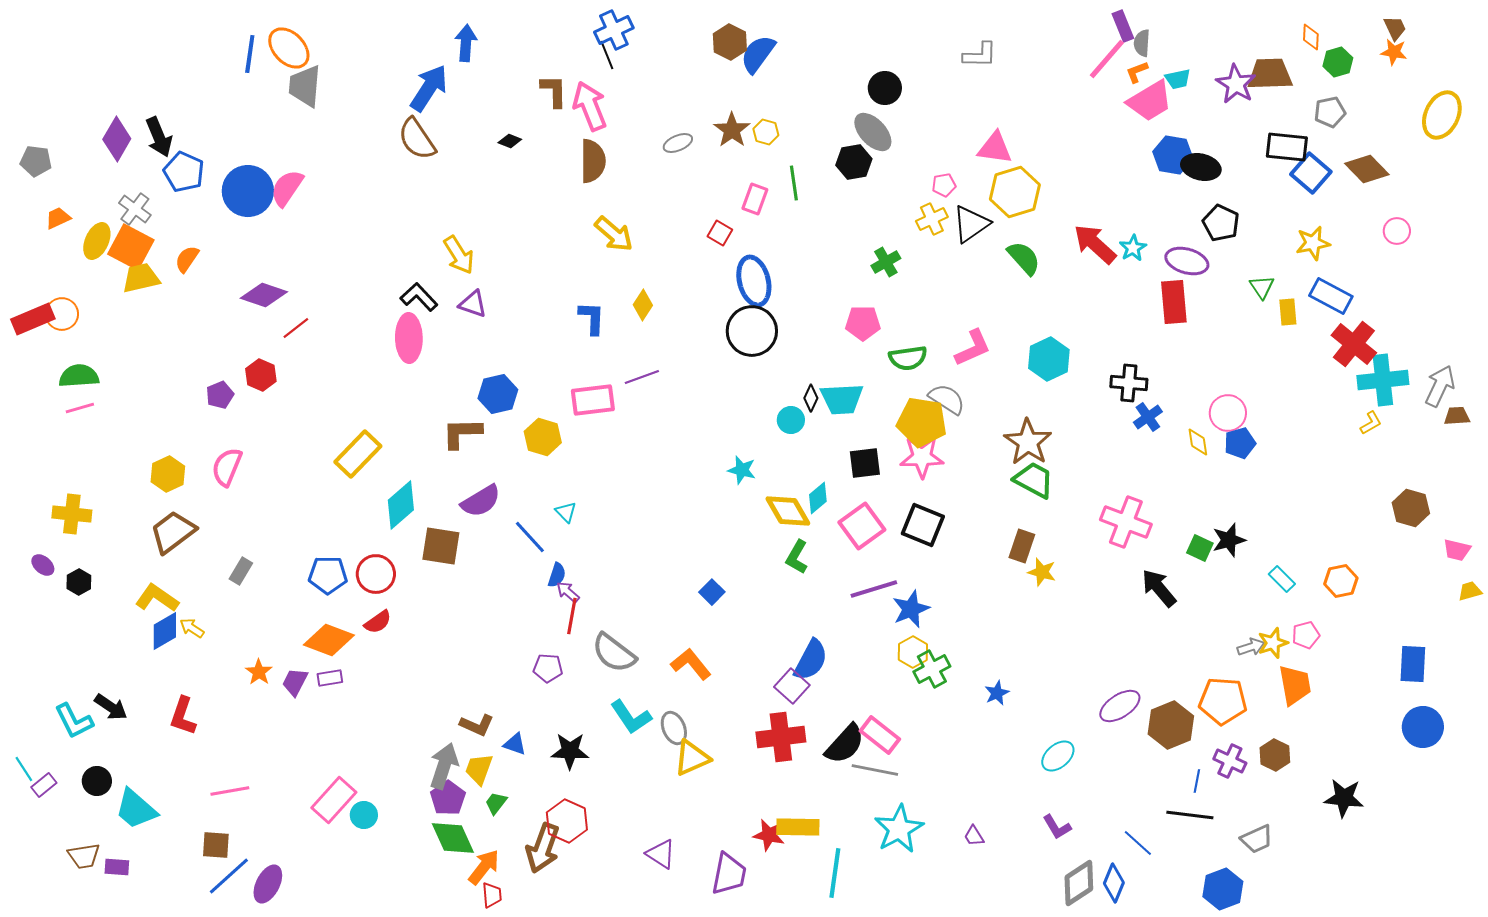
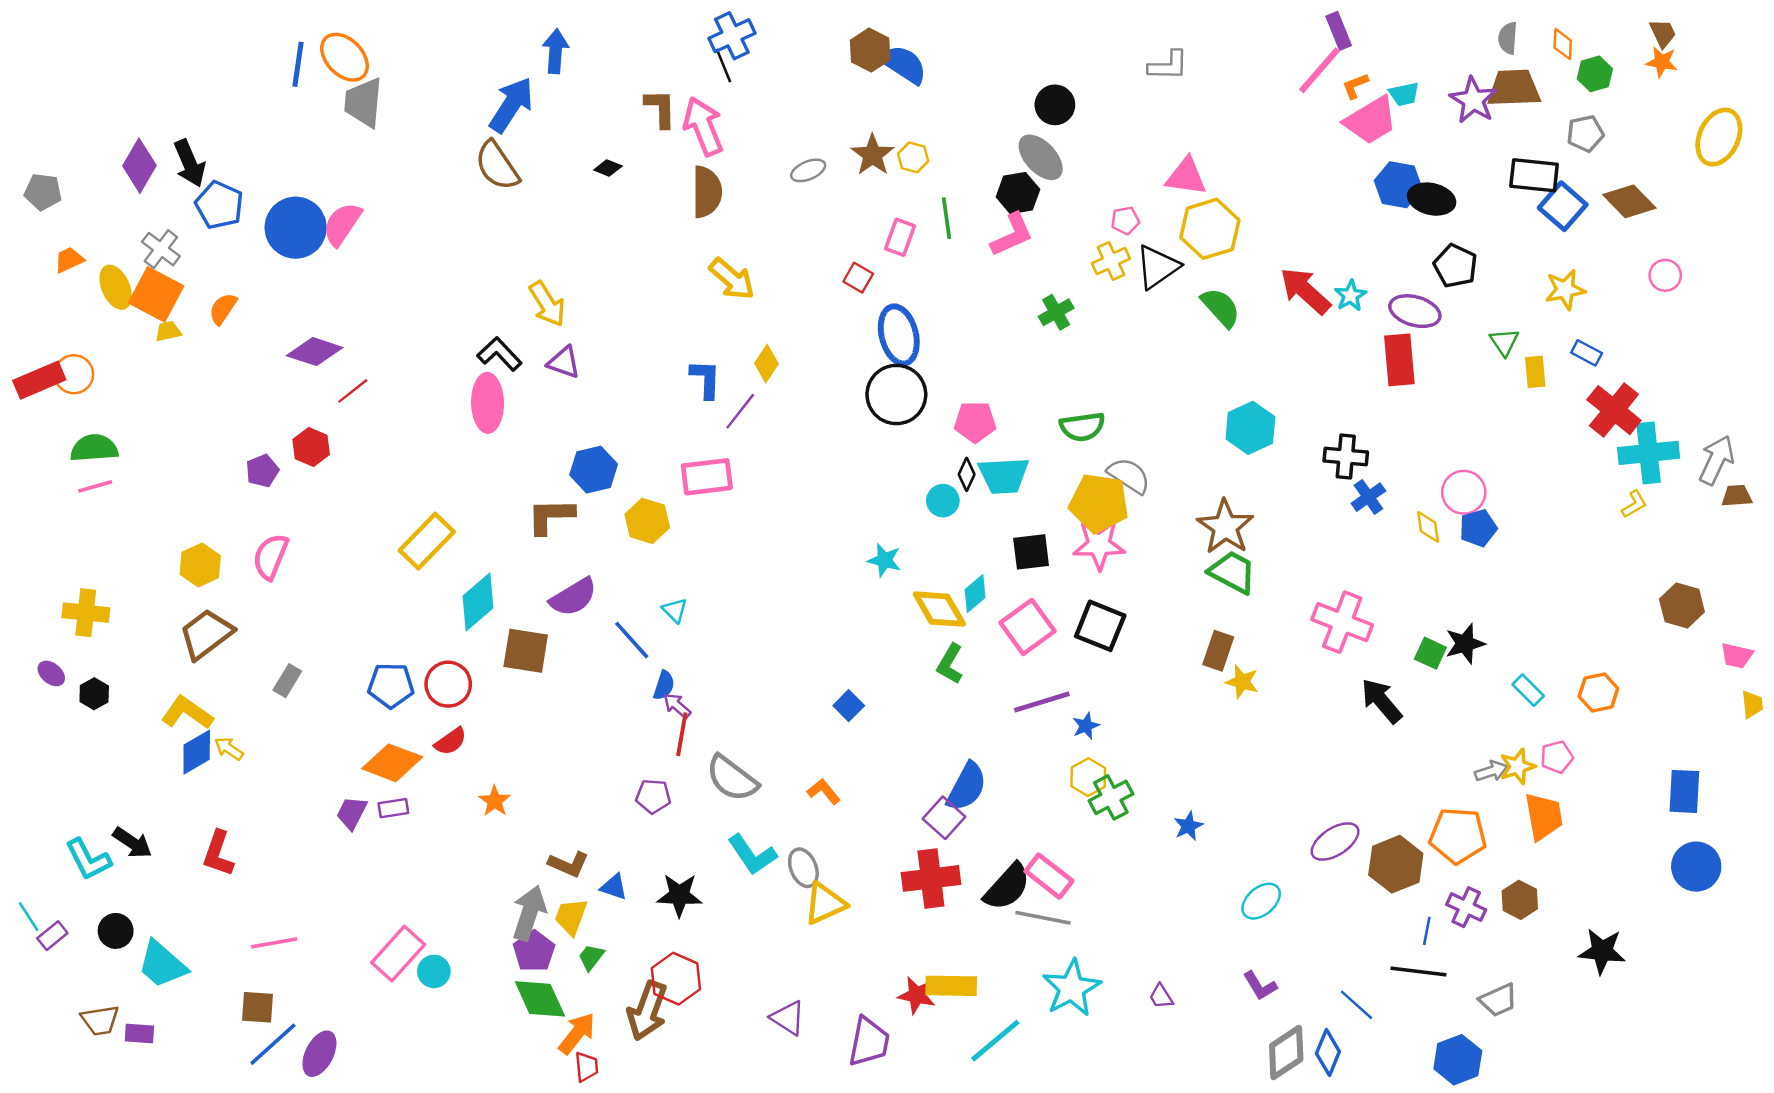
gray semicircle: (1142, 43) -> (1508, 38), moved
blue semicircle: (758, 54) -> (904, 64), turned 87
yellow ellipse: (97, 241) -> (116, 287), turned -48
yellow trapezoid: (141, 278) -> (168, 331), size x0.6
blue rectangle: (1331, 296) -> (1587, 353), size x0.6
pink pentagon: (863, 323) -> (975, 422), moved
pink L-shape: (973, 348) -> (1012, 235), moved
purple line: (642, 377) -> (740, 411), moved, turned -32
yellow trapezoid: (1470, 591) -> (1752, 704), turned 100
blue star: (911, 609) -> (1086, 726), size x0.6
orange L-shape: (691, 664) -> (824, 791), size x0.7
orange star: (259, 672) -> (495, 801), moved
cyan line: (835, 873) -> (995, 1041), turned 42

